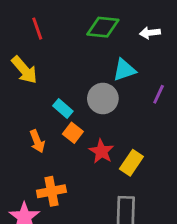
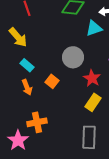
cyan triangle: (124, 70) -> (94, 28), moved
cyan rectangle: (63, 108) -> (27, 65), moved
red star: (101, 151) -> (92, 78), moved

